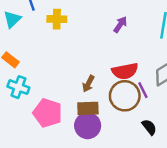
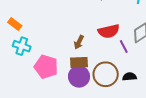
brown circle: (125, 96) -> (106, 74), moved
black semicircle: (149, 127) -> (129, 77), turned -56

